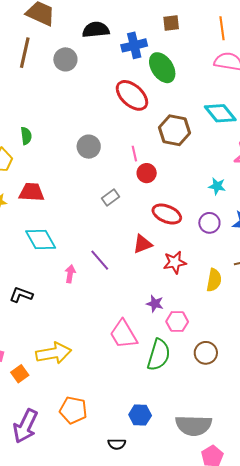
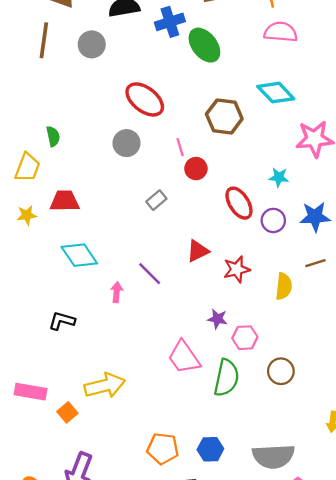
red ellipse: (132, 95) -> (145, 99), moved
red ellipse: (167, 214) -> (239, 203), moved, turned 40
orange pentagon: (73, 410) -> (163, 449), moved

